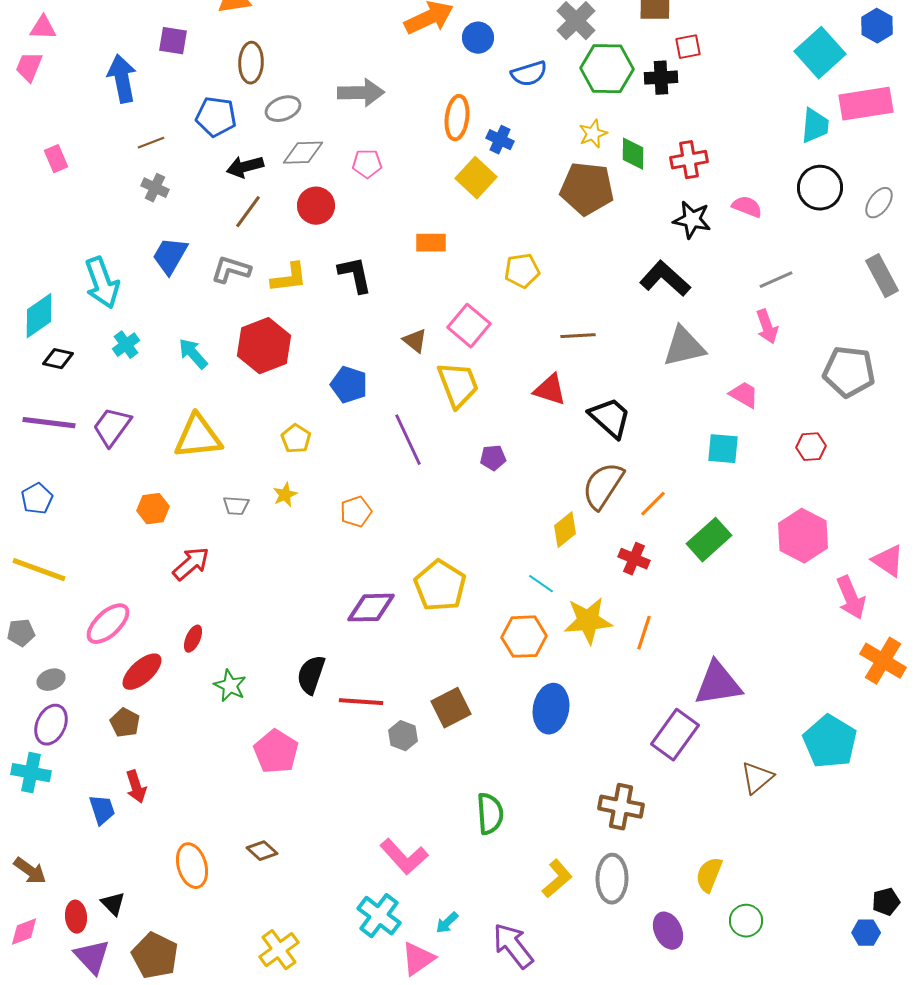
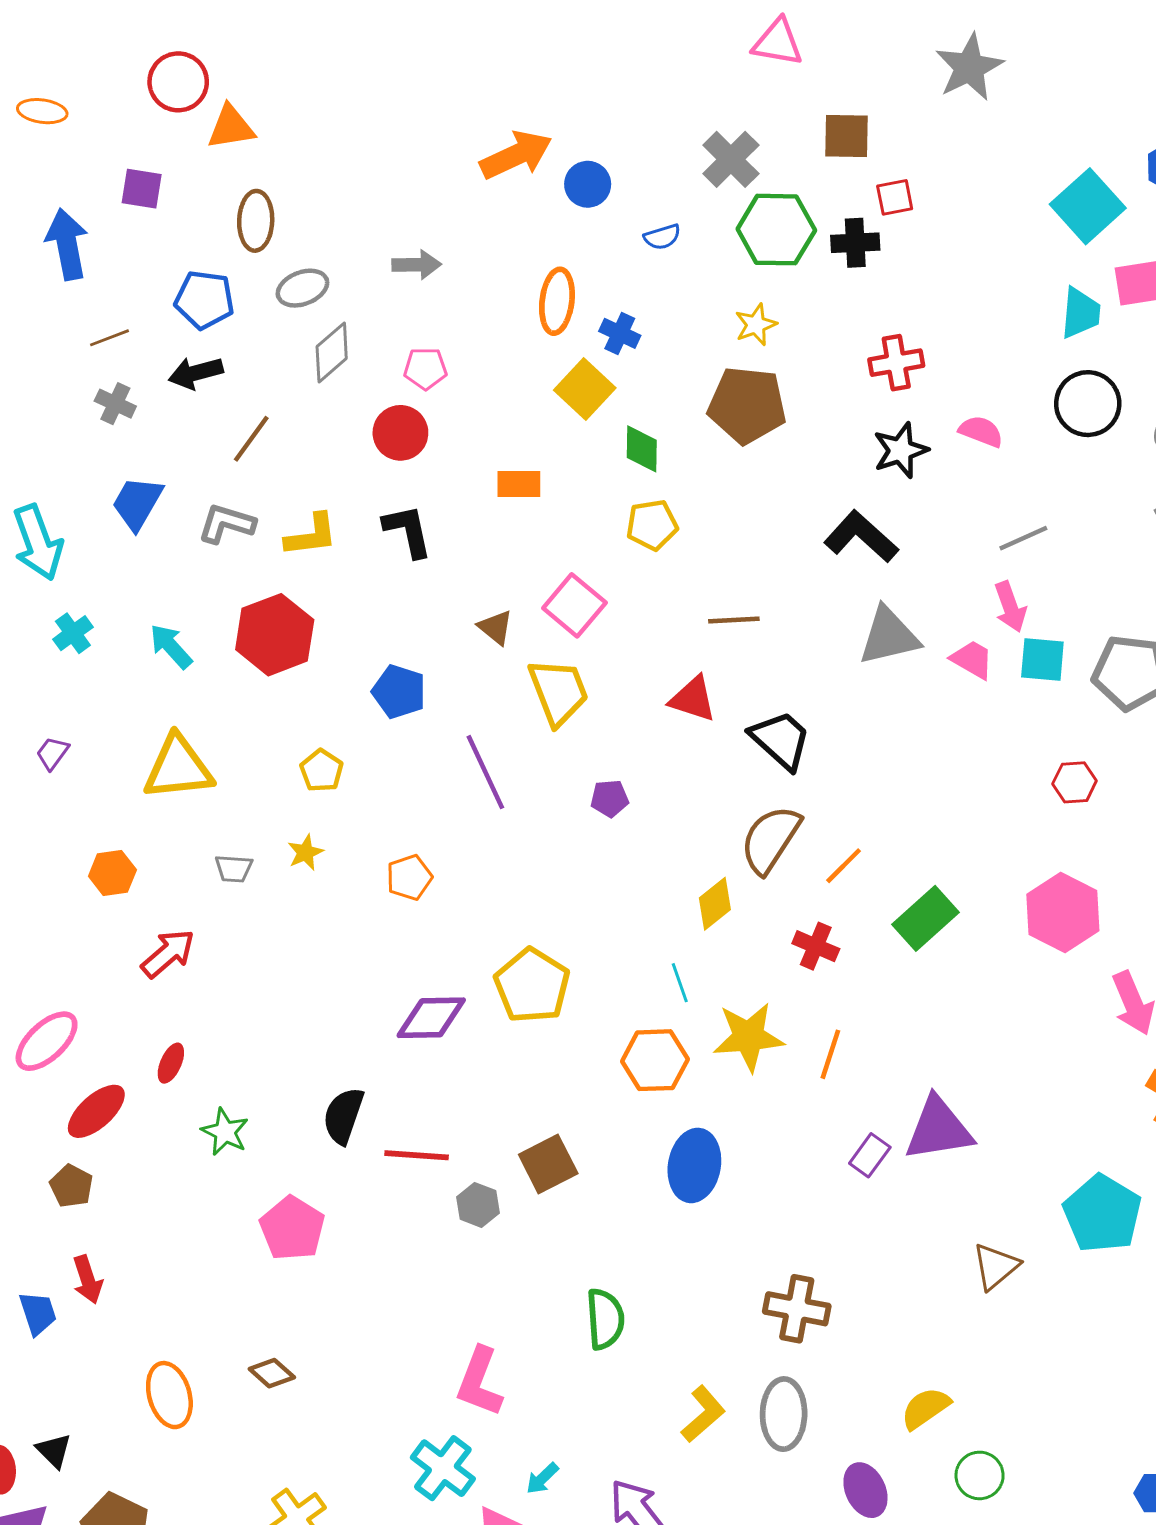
blue semicircle: (529, 74) -> (662, 237), size x0.7
gray arrow: (361, 93) -> (417, 265), size x0.7
gray diamond: (303, 153) -> (332, 352), turned -39
green diamond: (633, 154) -> (642, 449), moved
black arrow: (245, 167) -> (196, 373), moved
red circle: (316, 206) -> (400, 433), moved
black star: (692, 220) -> (901, 450), turned -30
pink trapezoid: (744, 395) -> (972, 659), moved
purple trapezoid: (112, 427) -> (52, 753), size x0.6
cyan square: (723, 449) -> (1042, 659), moved
cyan line: (541, 584) -> (680, 983), turned 36
purple rectangle: (675, 735) -> (870, 1155), moved, size x0.6
pink L-shape: (404, 857) -> (479, 1382), turned 63
yellow semicircle: (709, 875) -> (925, 1408), turned 33

